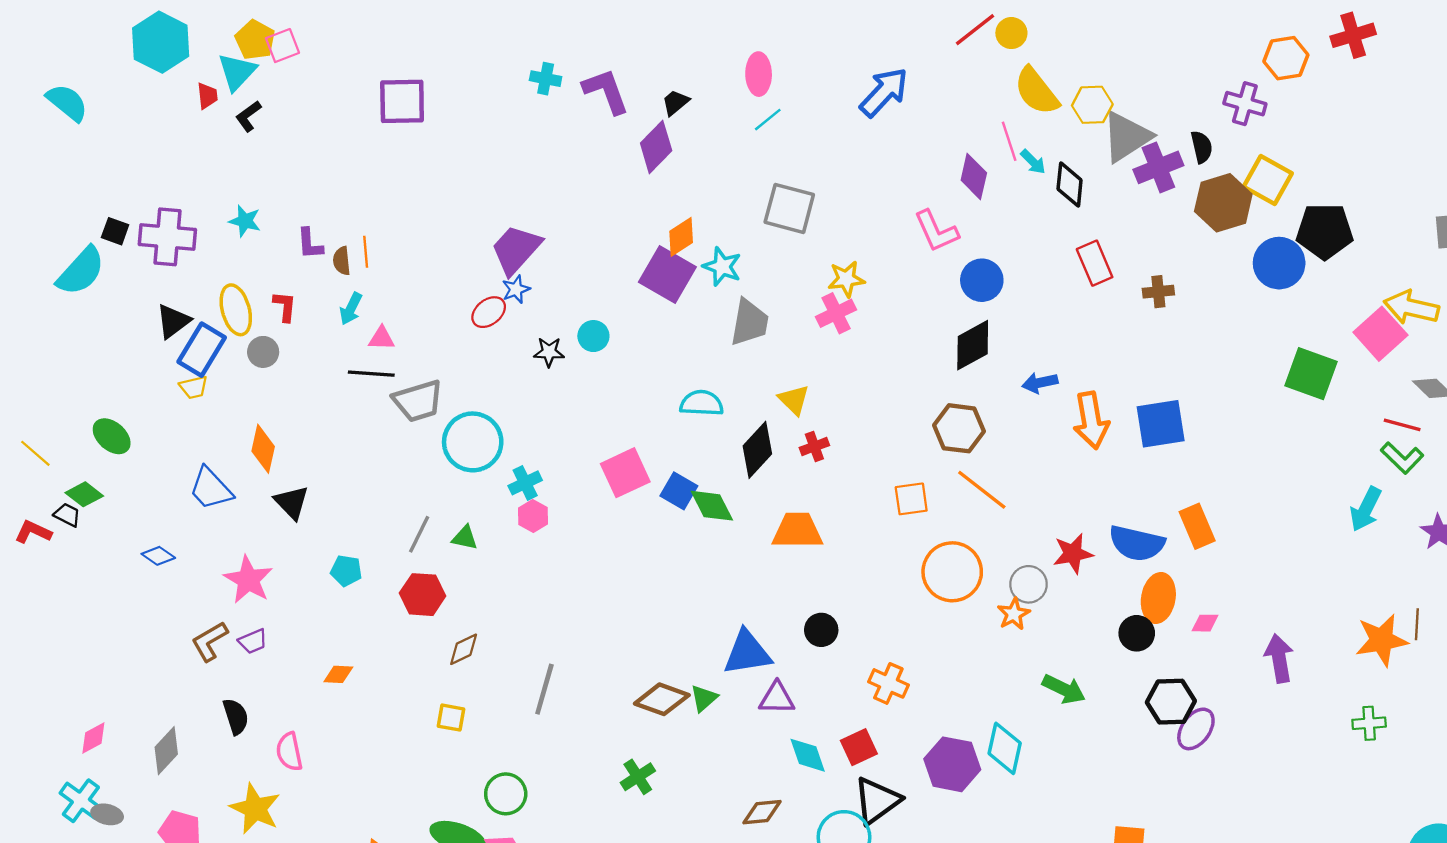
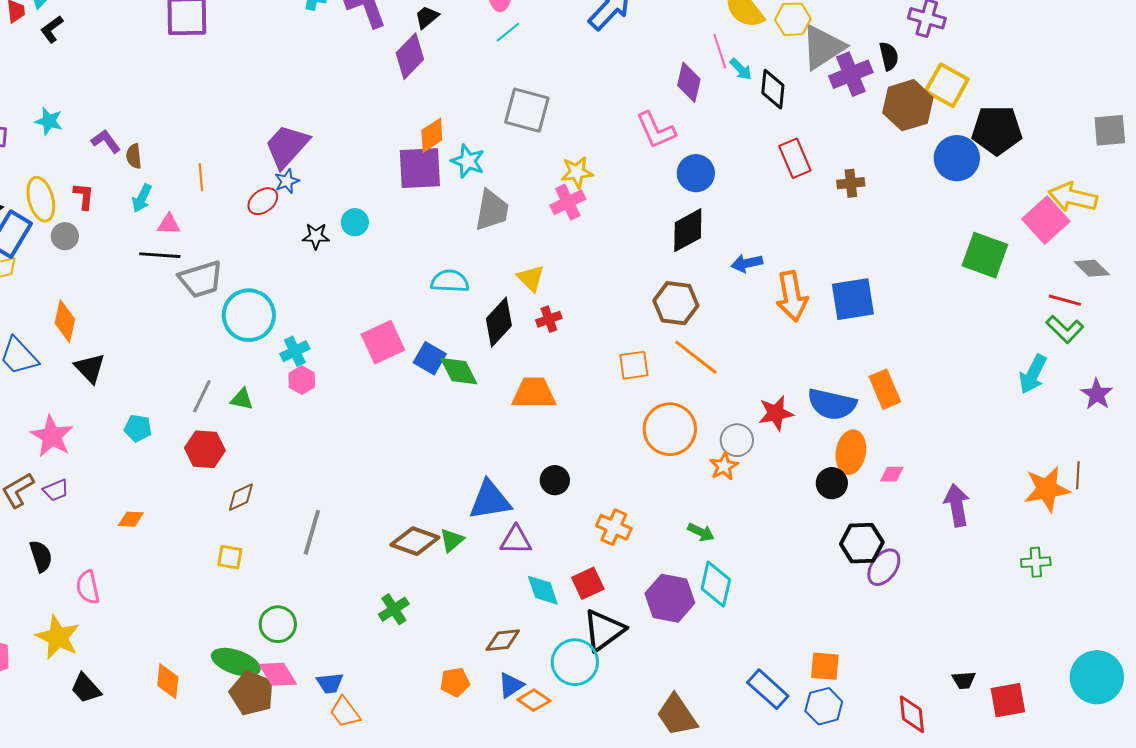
purple L-shape: (310, 244) -> (106, 141), turned 148
orange line: (366, 252) -> (201, 177), moved
purple square: (667, 275) -> (420, 168), turned -33
green arrow: (1064, 689) -> (701, 532), moved, size x0.7

